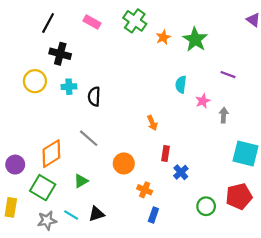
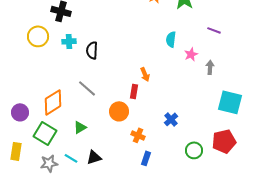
red rectangle: (165, 154) -> (134, 91), moved

